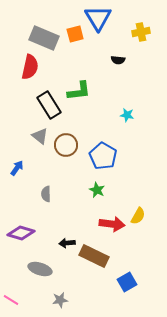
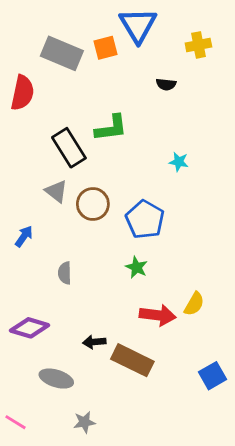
red semicircle: (30, 67) -> (22, 93), moved
blue square: (127, 282) -> (213, 376), moved

